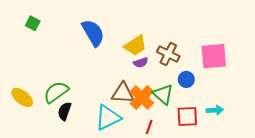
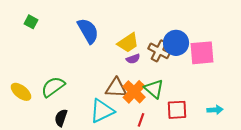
blue circle: (186, 79) -> (176, 43), moved, size x1.6
cyan arrow: (215, 110) -> (215, 110), moved
black semicircle: (64, 111) -> (61, 118), moved

